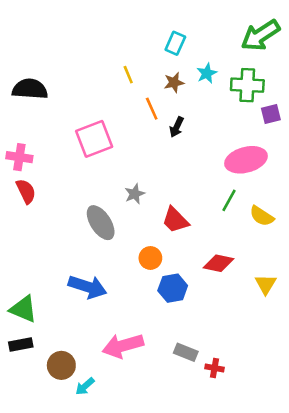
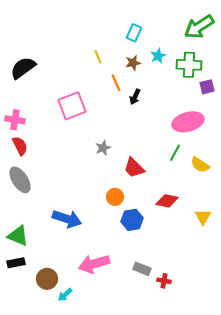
black semicircle: (30, 89) -> (23, 68), turned -40
gray ellipse: (101, 223) -> (20, 180), moved

